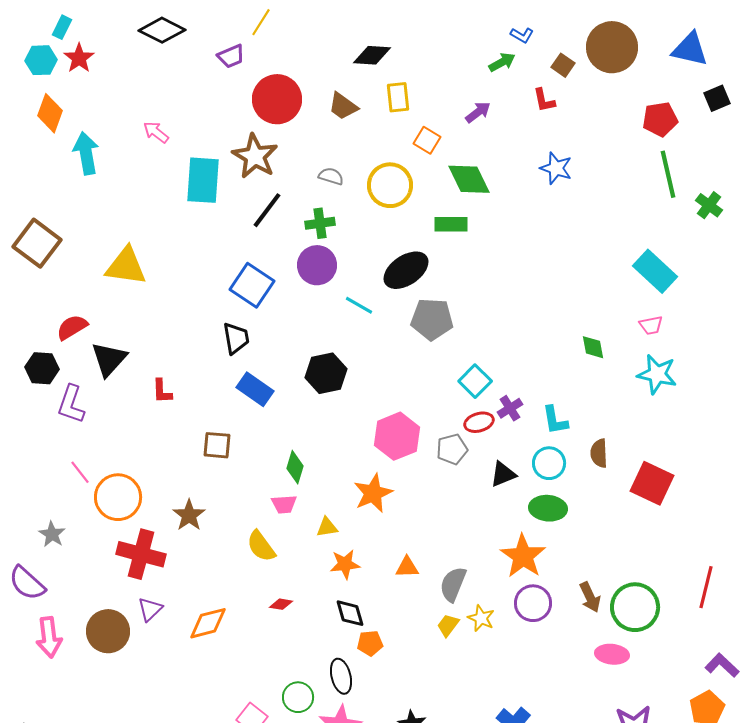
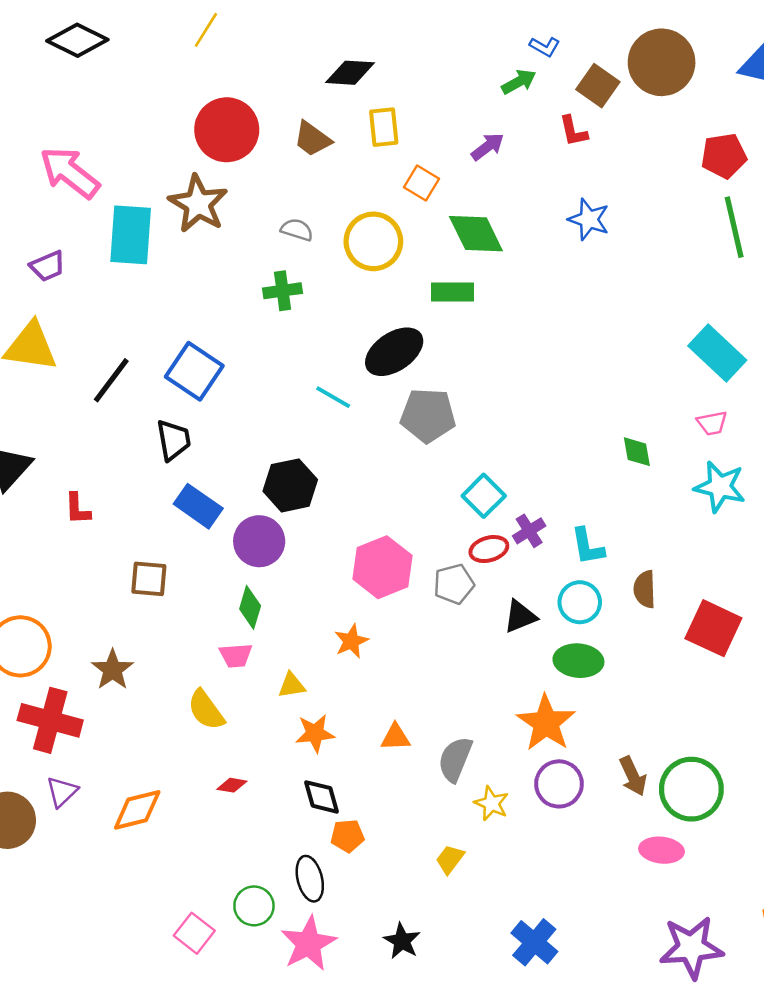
purple trapezoid: (231, 56) -> (48, 266), moved
brown square: (563, 65) -> (598, 86), size x1.4
pink arrow: (156, 132) -> (70, 173), size x1.8
black line: (267, 210) -> (111, 380), moved
purple circle: (317, 265) -> (259, 541), moved
orange star: (373, 493) -> (351, 641), size x0.7
yellow trapezoid: (448, 625) -> (450, 859), moved

